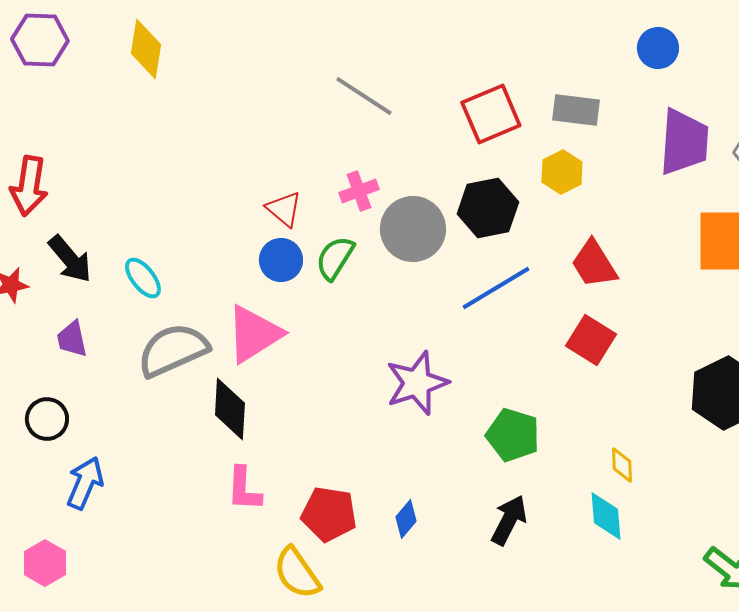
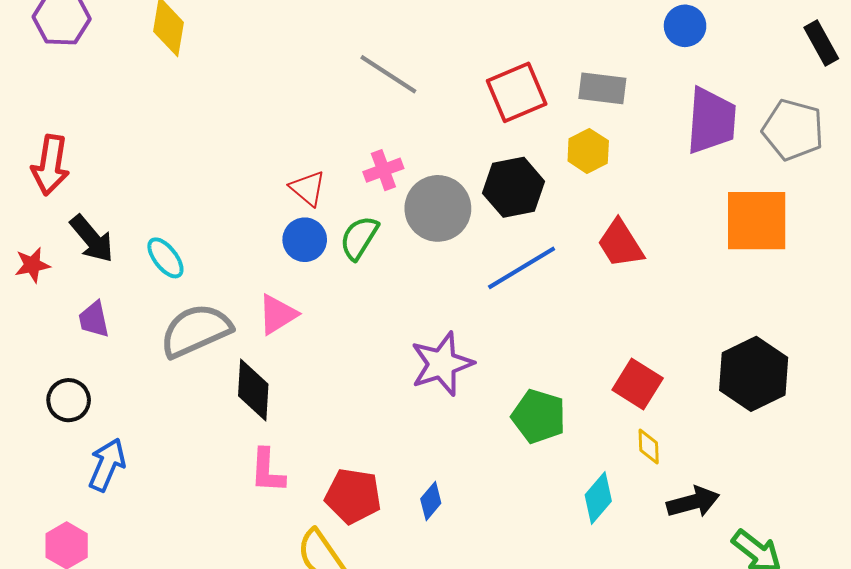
pink triangle: (254, 334) -> (277, 314), size x0.7
red square: (591, 340) -> (638, 384), moved
cyan diamond: (606, 516) -> (598, 498), moved, turned 45
black arrow: (509, 520) -> (693, 502), moved, turned 48

